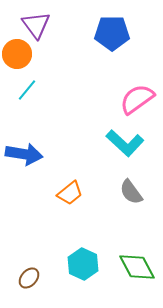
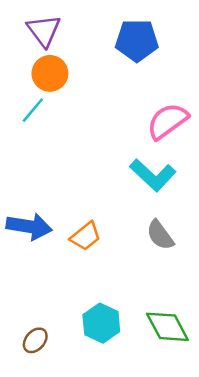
orange circle: (17, 54) -> (50, 73), moved
blue arrow: (24, 154) -> (29, 226), moved

